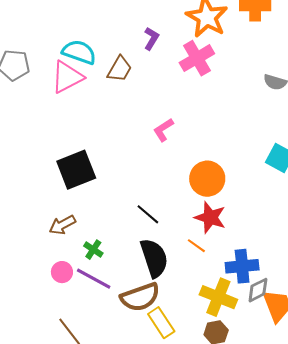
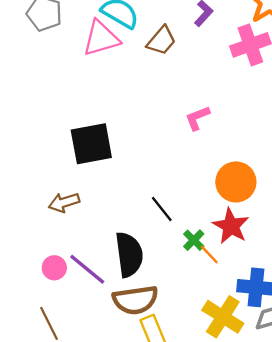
green cross: (93, 250) -> (194, 240), moved
black semicircle: (154, 258) -> (129, 255), moved
pink circle: (62, 272) -> (54, 268), moved

